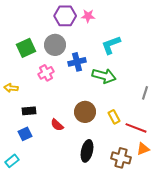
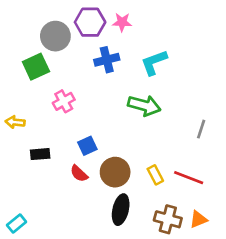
gray circle: (55, 45) -> (55, 36), moved
blue cross: (77, 62) -> (107, 60), moved
brown circle: (85, 112) -> (115, 172), moved
yellow rectangle: (114, 117) -> (155, 175), moved
blue square: (25, 134) -> (87, 146), moved
orange triangle: (143, 149) -> (198, 219), moved

